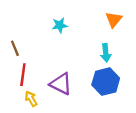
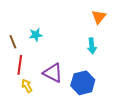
cyan star: (60, 25) -> (36, 35), moved
blue hexagon: (106, 82) -> (83, 83), moved

